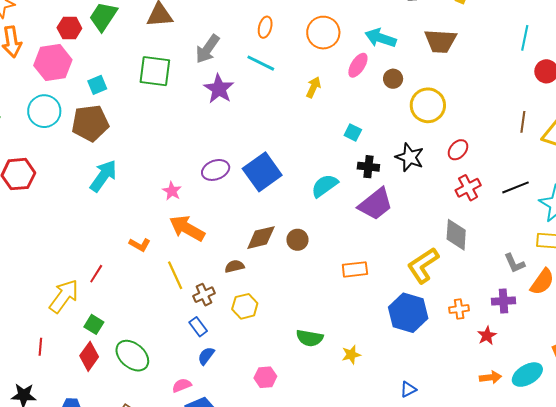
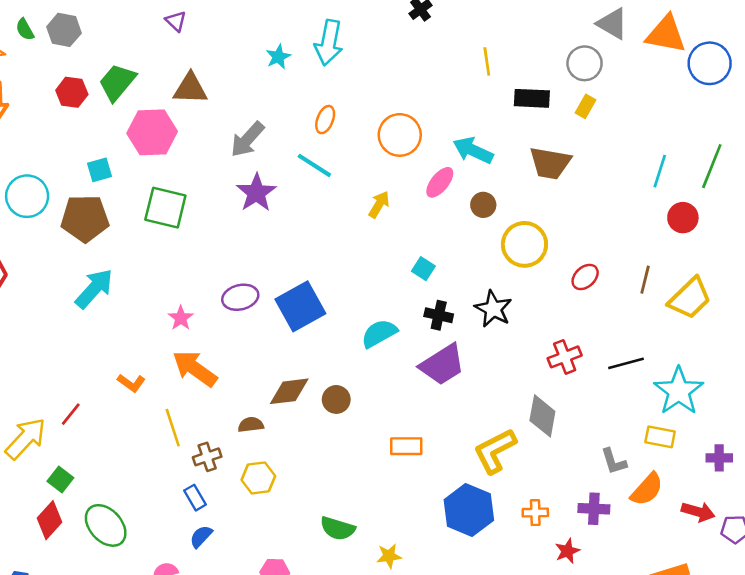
pink hexagon: (53, 63) -> (152, 132), moved
green square: (155, 71) -> (165, 208), moved
red ellipse: (458, 150) -> (585, 277), moved

